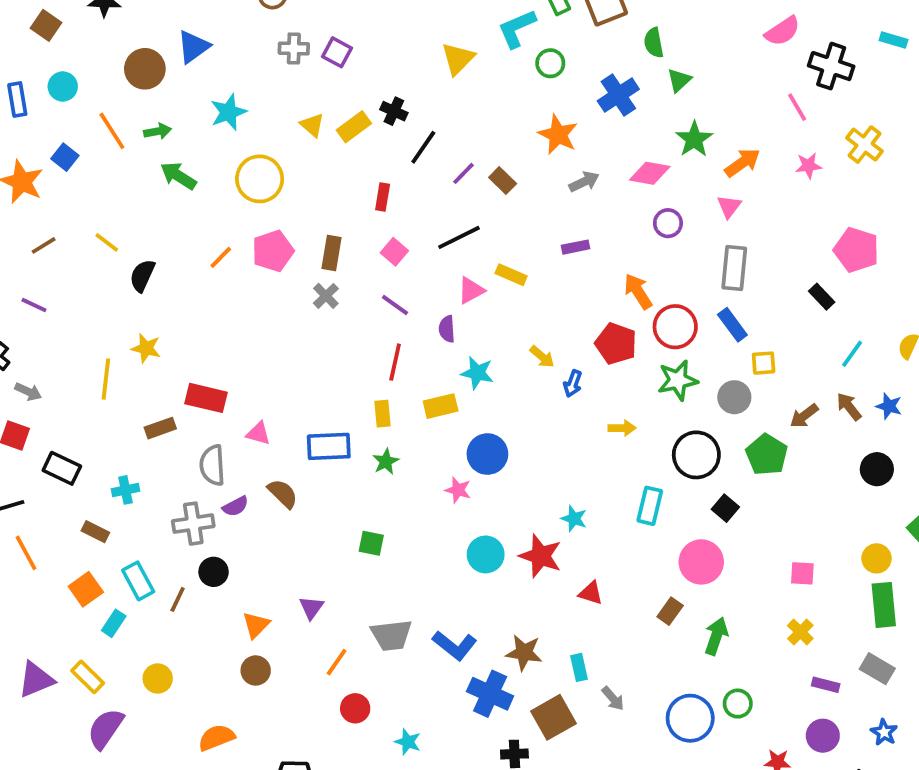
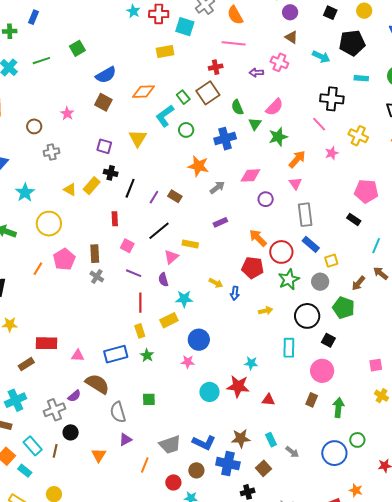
pink semicircle: (783, 31) -> (274, 107), moved
purple square: (337, 52) -> (104, 146), moved
blue cross: (618, 95) -> (225, 139), turned 30
green star: (694, 139) -> (278, 137), moved, turned 30
gray semicircle: (212, 465) -> (118, 412), moved
cyan cross: (126, 490) -> (15, 400), size x1.5
brown semicircle: (283, 494) -> (97, 384), size x1.4
purple triangle: (311, 608) -> (125, 440), turned 40
cyan rectangle: (114, 623) -> (25, 471), turned -72
brown circle: (256, 670) -> (196, 470), moved
red circle: (355, 708) -> (173, 482), moved
brown square: (553, 717) -> (264, 468), size x0.7

